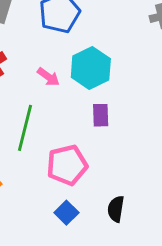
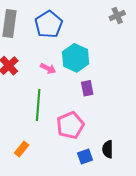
blue square: (66, 213) -> (85, 156), moved, turned 35

